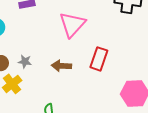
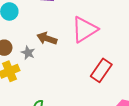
brown arrow: (61, 66) -> (47, 38), moved

